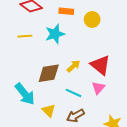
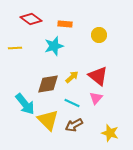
yellow circle: (92, 19) -> (99, 35), moved
yellow line: (25, 36) -> (15, 48), moved
yellow triangle: (49, 111) -> (48, 120), size x1.6

